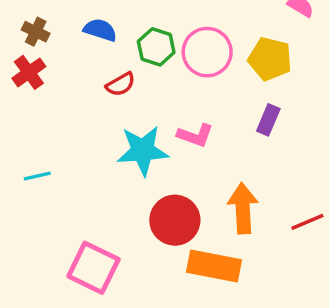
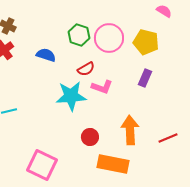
blue semicircle: (100, 30) -> (46, 55), moved
red semicircle: (121, 84) -> (86, 69), moved
red circle: (175, 220) -> (90, 137), size x0.6

